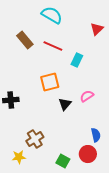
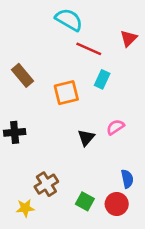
brown rectangle: (25, 40) -> (23, 75), moved
red line: (53, 46) -> (89, 49), moved
orange square: (50, 82) -> (66, 93), moved
green square: (63, 161) -> (85, 201), moved

